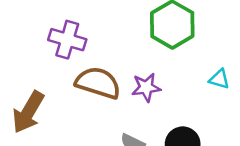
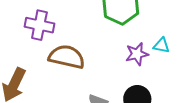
purple star: (146, 87) -> (137, 54), moved

